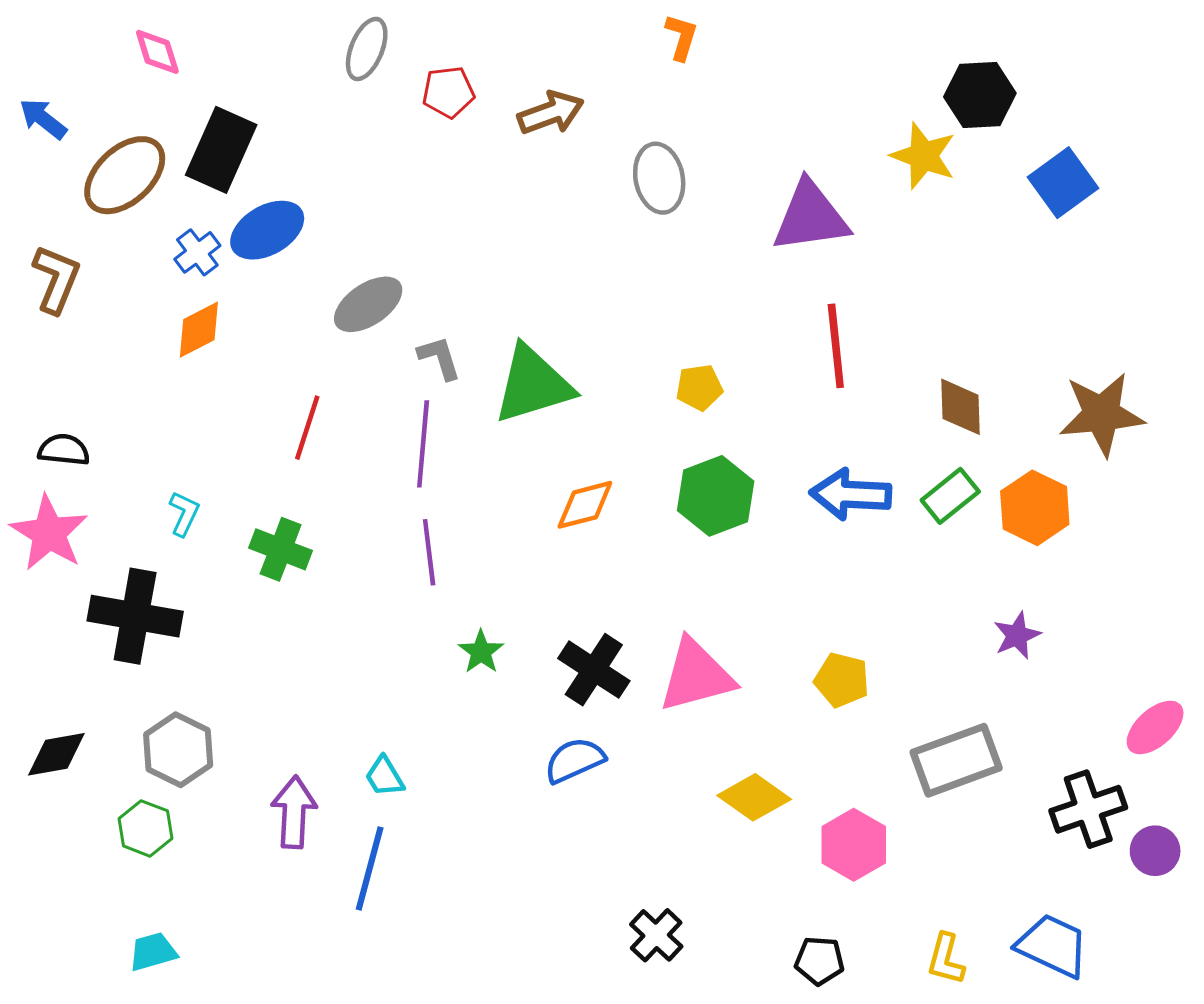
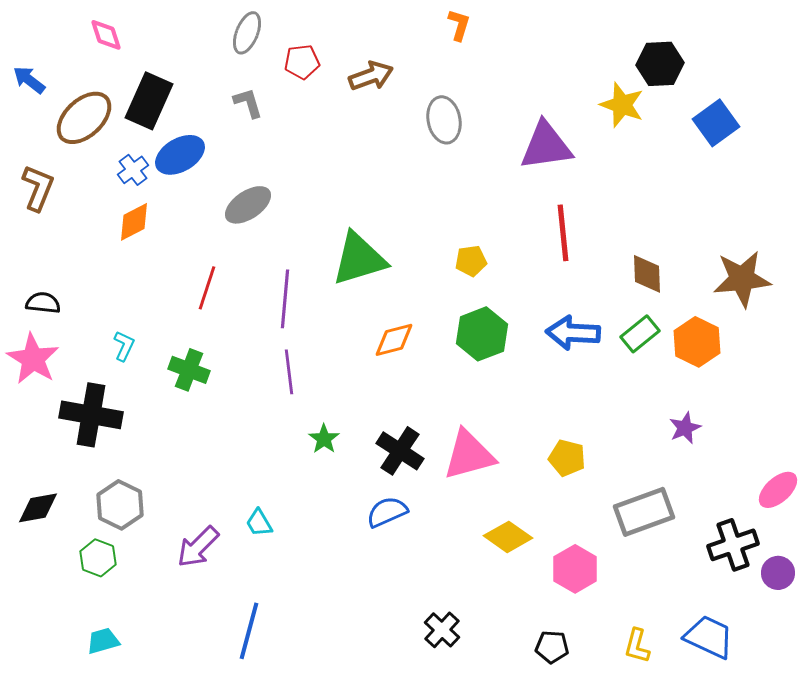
gray L-shape: (439, 358) -> (248, 103), moved
purple arrow: (294, 812) -> (198, 547), turned -138
blue line: (370, 869) -> (249, 631), moved

